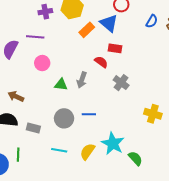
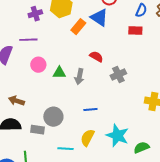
red rectangle: (115, 48) -> (135, 30), moved
gray cross: (121, 83) -> (118, 75), turned 35
green triangle: (61, 85) -> (59, 73), moved
gray circle: (64, 118) -> (53, 117), moved
yellow semicircle: (87, 152) -> (87, 138), moved
green semicircle: (135, 158) -> (141, 147), turned -63

